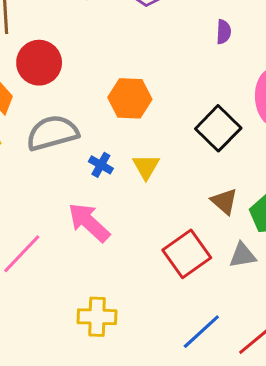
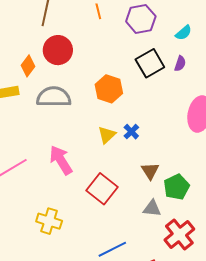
black square: (218, 128) -> (150, 63), moved
blue cross: (101, 165) -> (131, 132), moved
red square: (187, 254) -> (102, 189), moved, turned -32

